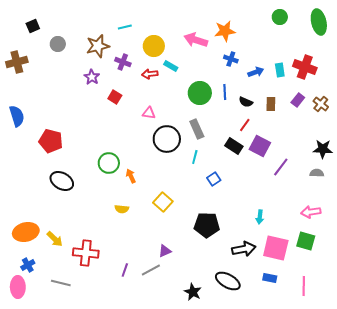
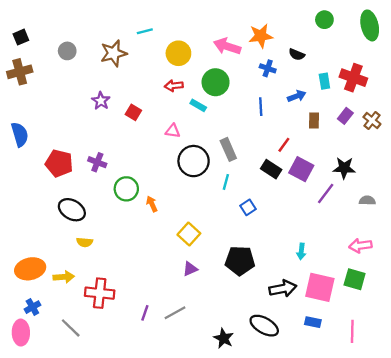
black square: (33, 26) -> (21, 37), moved
purple cross: (123, 62) -> (97, 162), moved
cyan rectangle: (171, 66) -> (198, 105), moved
blue arrow: (256, 72) -> (297, 96), moved
purple star: (92, 77) -> (101, 101), moved
green circle: (200, 93) -> (216, 82), moved
black semicircle: (246, 102) -> (297, 54), moved
black star: (323, 149) -> (344, 168), moved
yellow semicircle: (122, 209) -> (85, 242), moved
yellow arrow: (55, 239) -> (64, 277), turned -48
purple triangle: (165, 251) -> (190, 269), moved
gray line: (61, 283) -> (71, 328), turned 30

